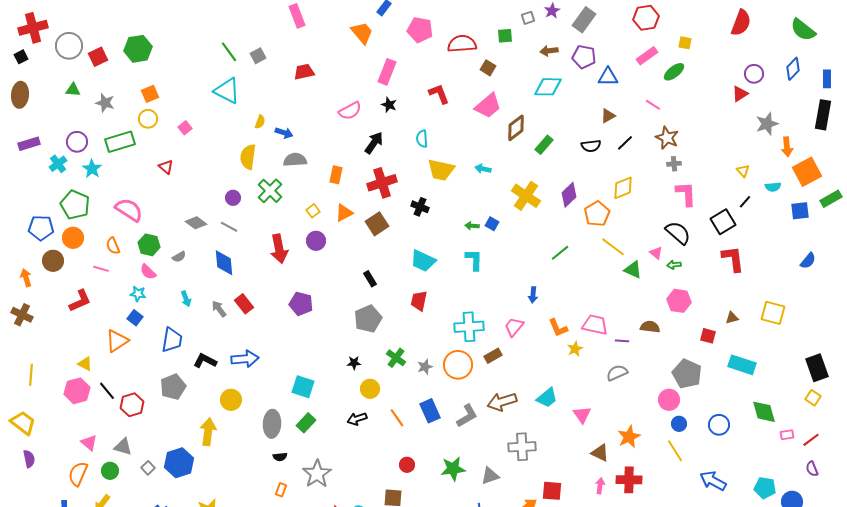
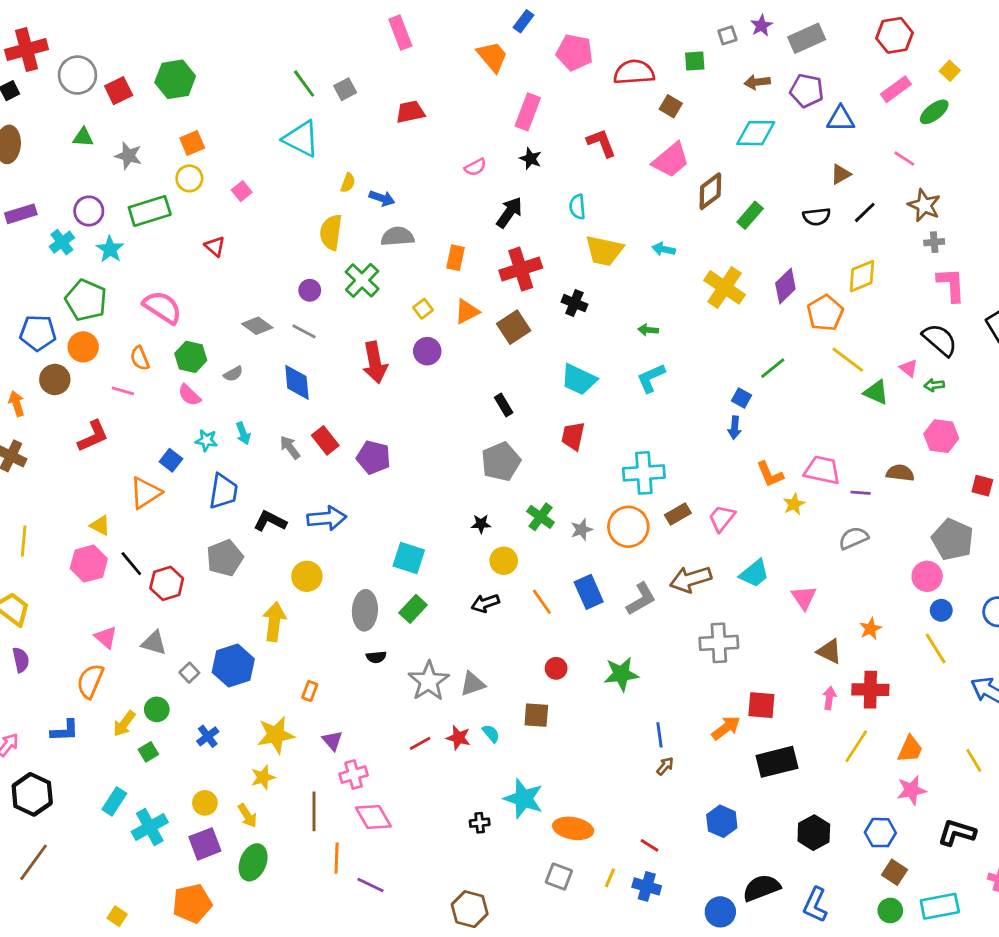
gray rectangle: (584, 20) -> (807, 38), turned 30
yellow square: (685, 43) -> (950, 71), turned 32
pink semicircle: (350, 111) -> (475, 167), size x0.7
blue square: (492, 224) -> (742, 398), moved
cyan L-shape: (474, 260) -> (651, 378), turned -115
cyan star: (138, 294) -> (206, 440), moved
purple pentagon: (301, 304) -> (373, 457), moved
pink trapezoid: (514, 327) -> (722, 518), moved
orange star: (629, 437) -> (870, 629), size x0.7
green circle: (110, 471) -> (157, 709), moved
gray triangle: (490, 476) -> (473, 684), moved
orange rectangle: (281, 490) -> (310, 691), moved

